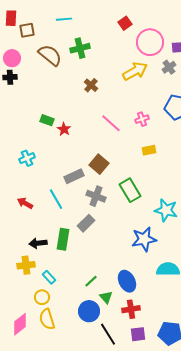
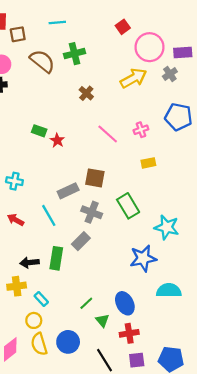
cyan cross: (27, 158) -> (14, 181), moved, turned 35
brown square: (99, 164) -> (95, 178), turned -30
blue circle: (89, 311) -> (68, 342), moved

